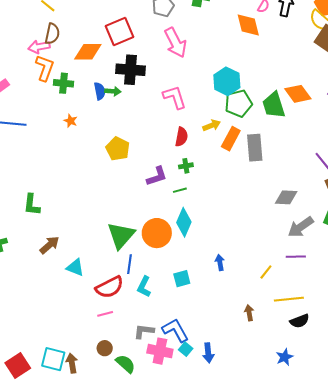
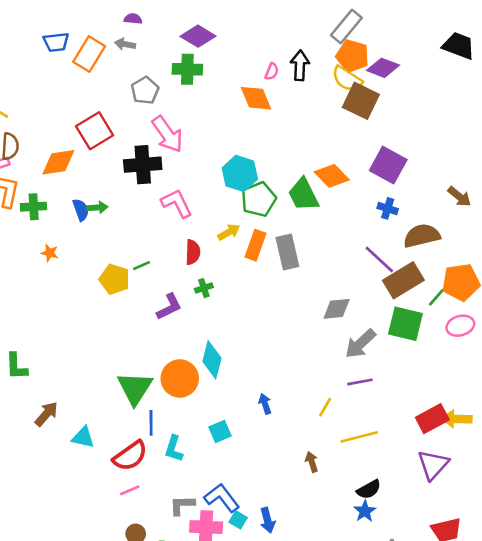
black cross: (131, 70) -> (143, 165), moved
green line: (180, 190) -> (142, 266), moved
black semicircle: (300, 321) -> (369, 489), moved

